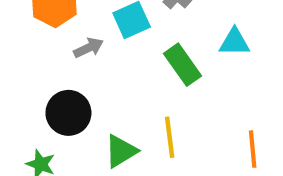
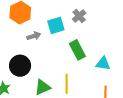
cyan triangle: (235, 42) -> (103, 64), moved

